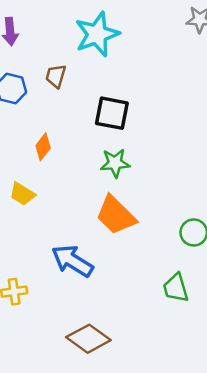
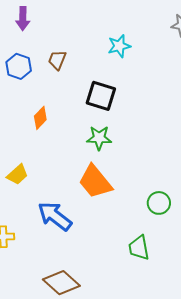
cyan star: (97, 34) -> (119, 46), moved, size x0.6
yellow trapezoid: (22, 194) -> (17, 175), moved, turned -80

